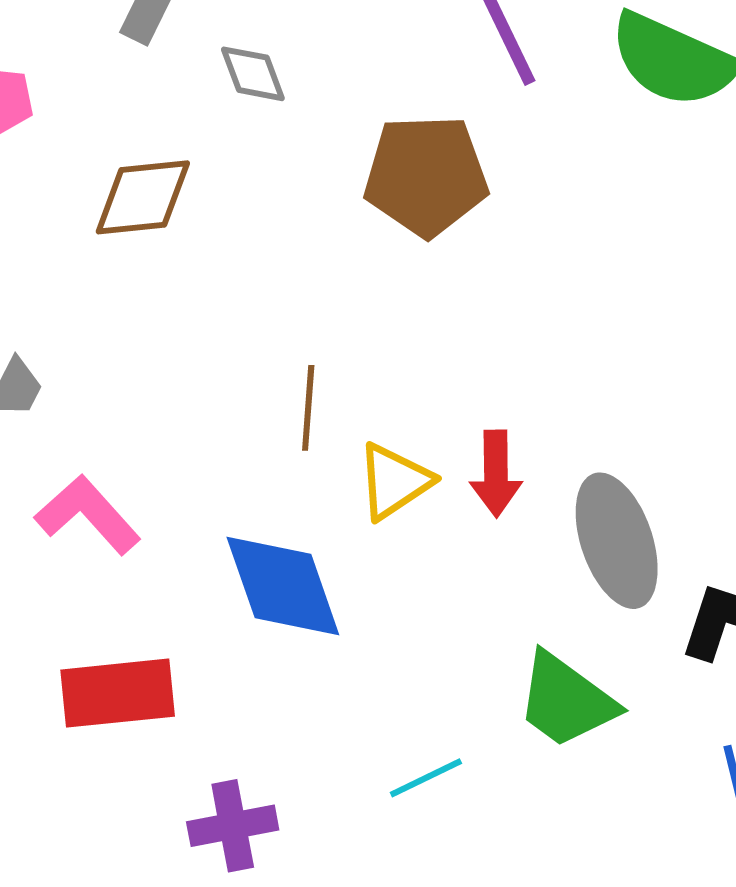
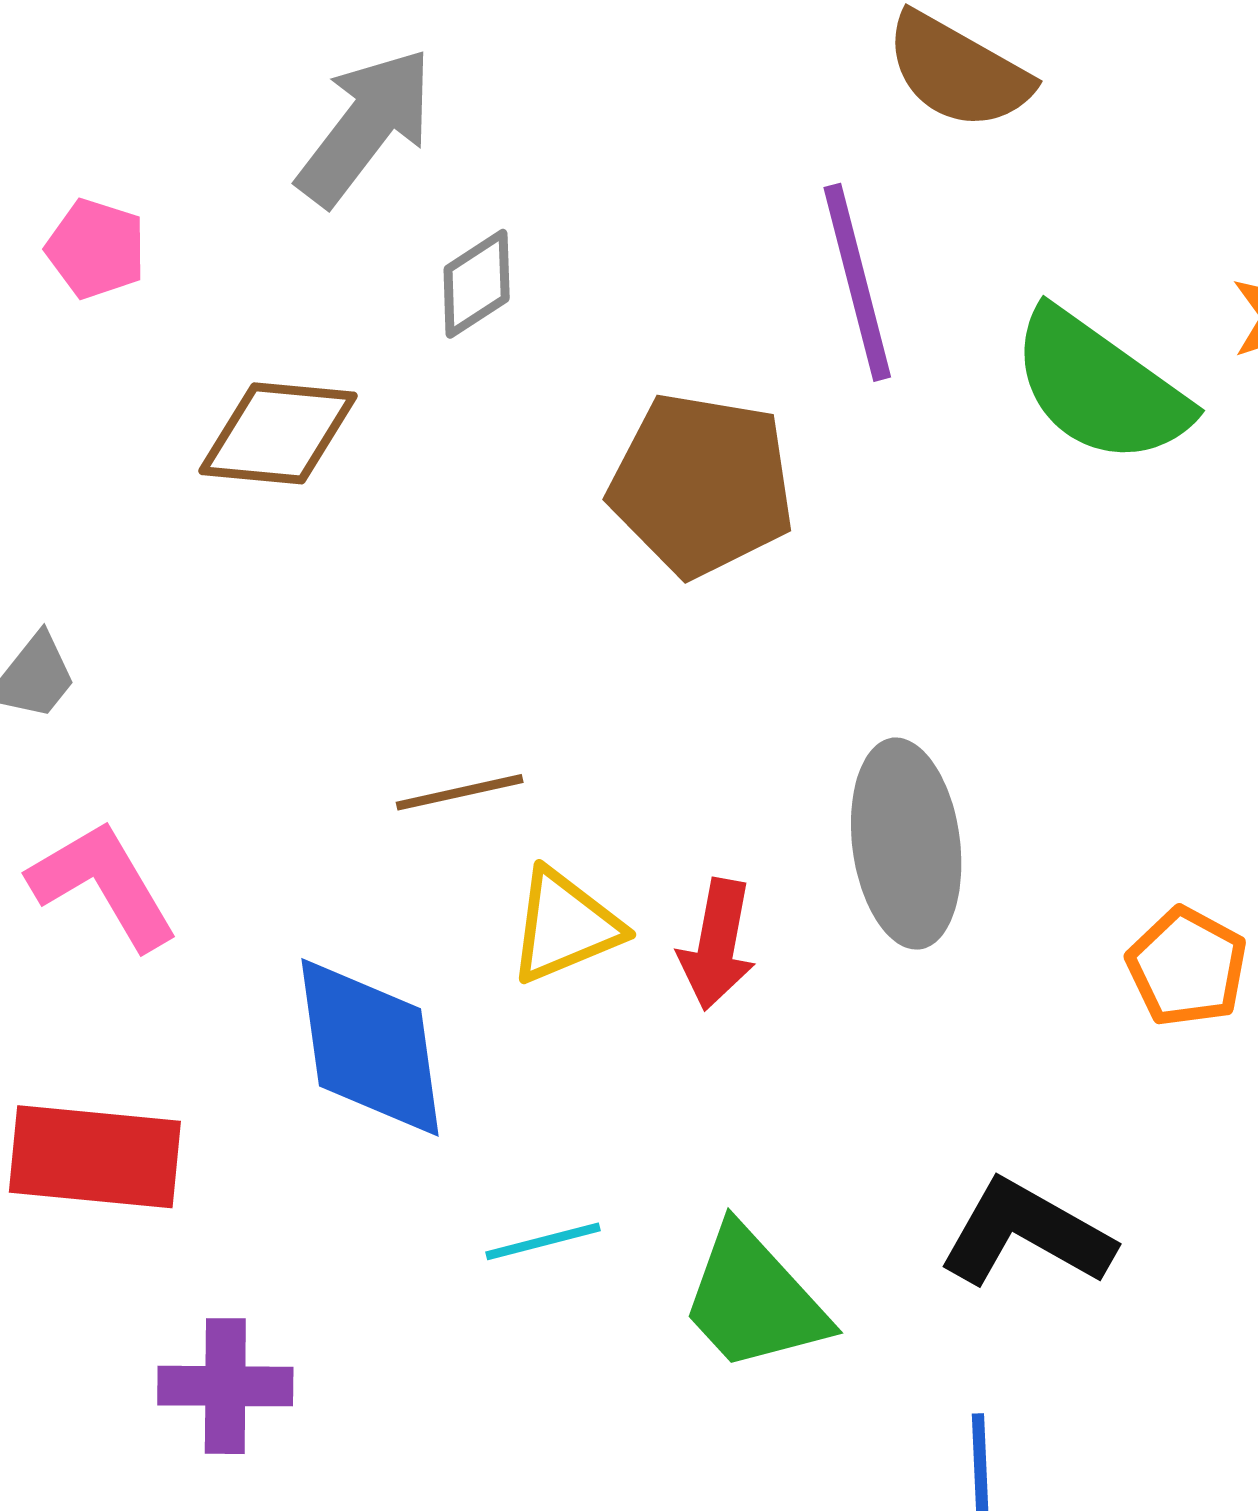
gray diamond: (253, 74) -> (477, 284), turned 66
brown line: (308, 408) -> (460, 792), turned 62
gray ellipse: (617, 541) -> (906, 844), moved
cyan line: (426, 778) -> (543, 1241), moved

